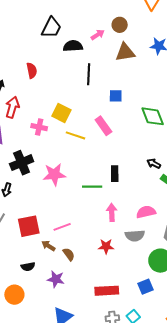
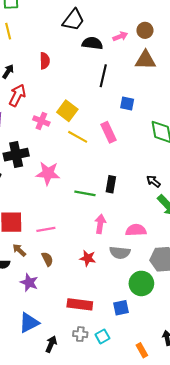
brown arrow: (48, 246) -> (19, 250), moved

